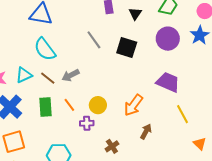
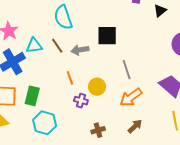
gray line: (94, 40) -> (127, 70), moved
black square: (127, 48) -> (107, 36), moved, turned -35
cyan triangle: (24, 75) -> (34, 46), moved
green rectangle: (45, 107) -> (32, 96), moved

